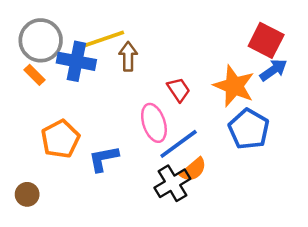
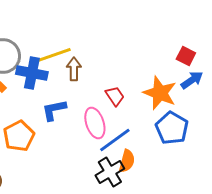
red square: (266, 40) -> (186, 56), size x0.7
blue L-shape: (103, 159) -> (54, 110), moved
orange semicircle: (193, 170) -> (127, 161), turned -35

